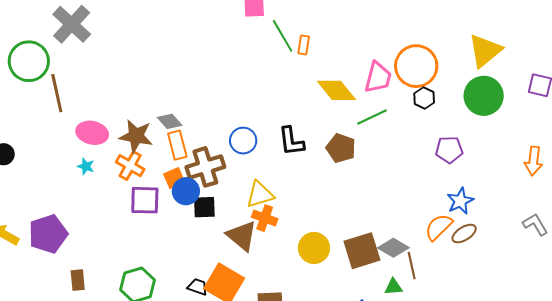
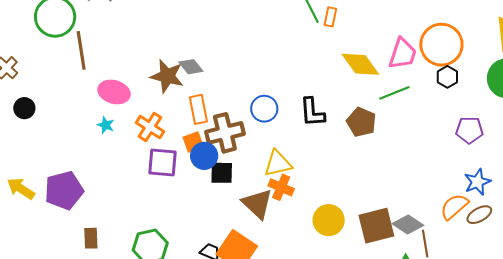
gray diamond: (170, 121) -> (191, 67), moved
brown star: (136, 136) -> (167, 76), moved

